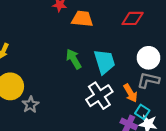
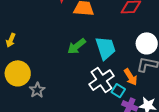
green arrow: (74, 59) -> (77, 46), turned -96
cyan square: (142, 112) -> (118, 91), moved

